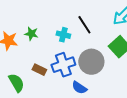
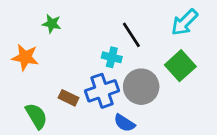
green star: (31, 34) -> (52, 24), moved
cyan cross: (63, 35) -> (112, 57), moved

